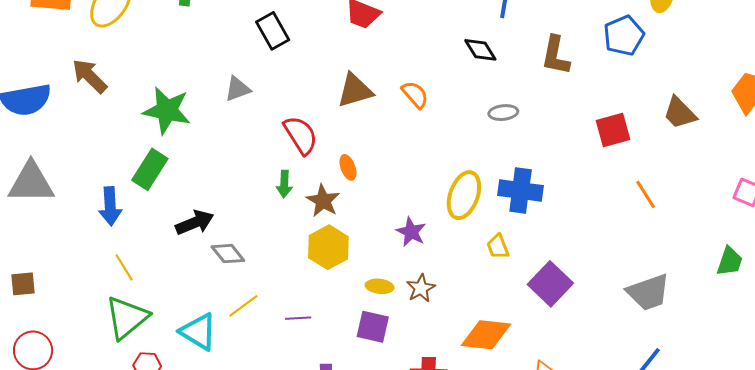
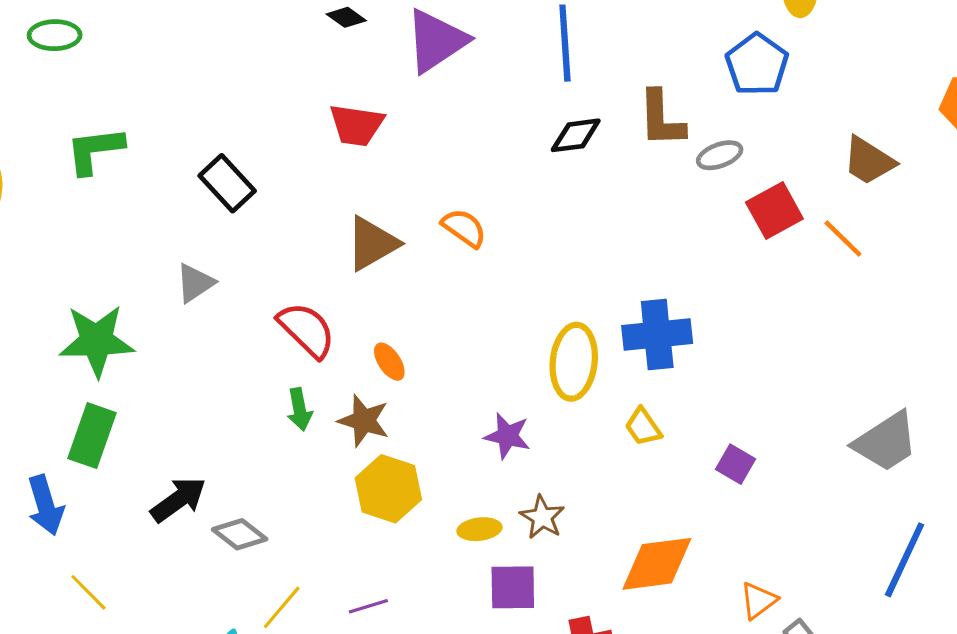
black diamond: (480, 50) -> (576, 135), moved, turned -52
gray ellipse: (503, 113) -> (720, 155), moved
orange line: (646, 194) -> (843, 238), moved
purple square: (550, 284) -> (735, 464), size x0.6
purple square: (373, 327) -> (513, 587), moved

